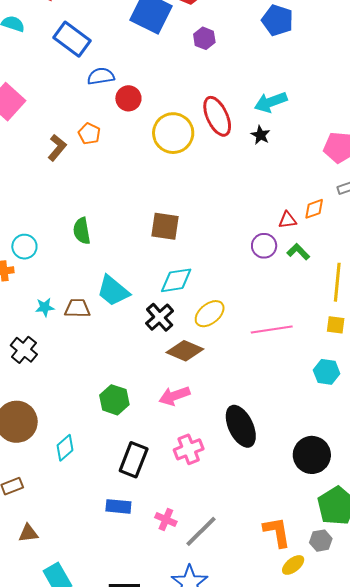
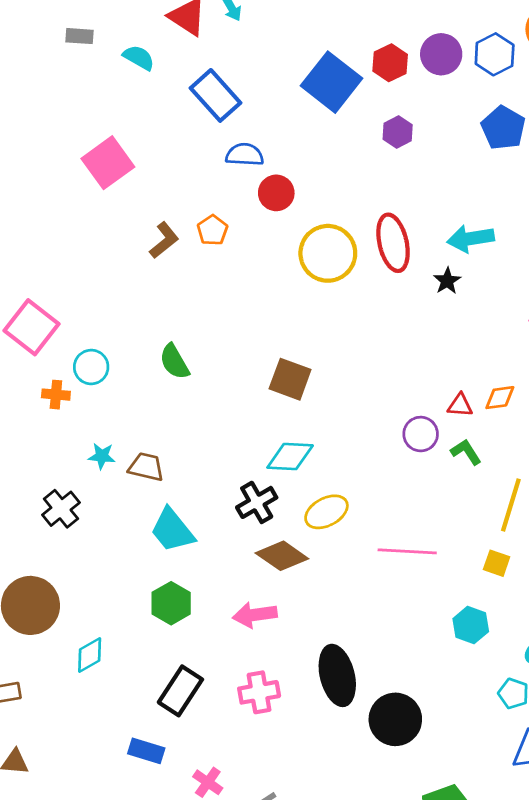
green semicircle: (82, 231) -> (174, 362), turned -32
cyan trapezoid: (113, 291) -> (172, 530), moved
black circle: (312, 455) -> (395, 719), moved

